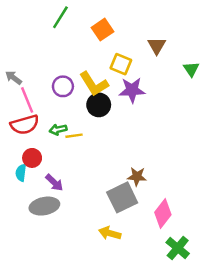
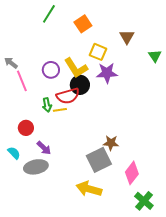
red semicircle: (25, 125) -> (68, 96), moved
green arrow: (58, 130) -> (47, 105), turned -88
cyan semicircle: (21, 173) -> (14, 153), moved, turned 128
yellow arrow: (110, 233) -> (89, 189), size x1.4

